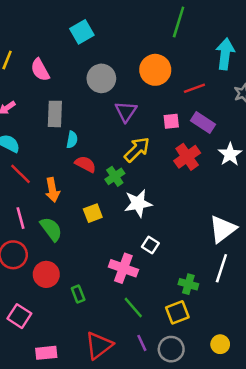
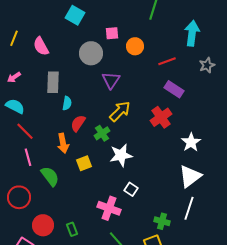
cyan square: (82, 32) -> (75, 15), turned -30
orange circle: (155, 70) -> (135, 46), size x0.7
pink square: (171, 121) -> (112, 33), moved
white star: (230, 154) -> (191, 142), moved
red semicircle: (85, 164) -> (78, 123), turned -84
orange arrow: (52, 190) -> (63, 143), moved
pink line: (21, 218) -> (28, 157), moved
red circle: (46, 274) -> (43, 225), moved

